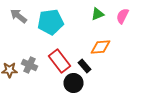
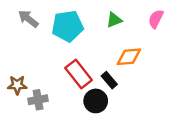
green triangle: (98, 14) -> (114, 20), moved
gray cross: (30, 65) -> (38, 100), moved, turned -35

